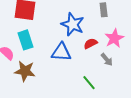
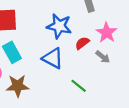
blue triangle: (61, 52) -> (53, 58), turned 35
green line: (89, 83) -> (79, 86), moved

